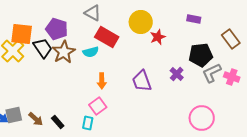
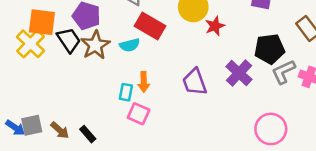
purple cross: (177, 74) -> (239, 73), size x1.5
pink square: (98, 106) -> (139, 114), turned -30
cyan rectangle: (88, 123) -> (126, 92), moved

